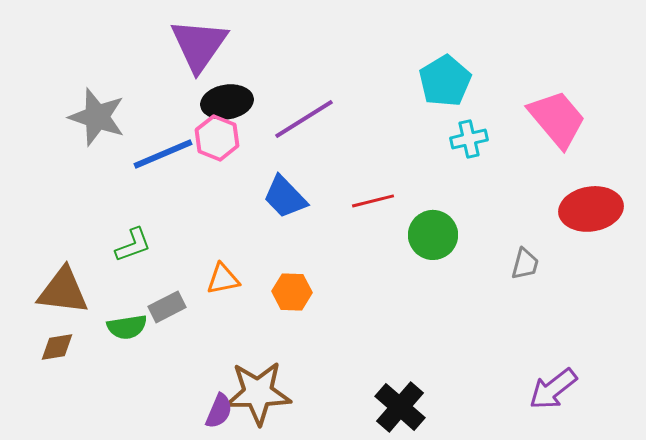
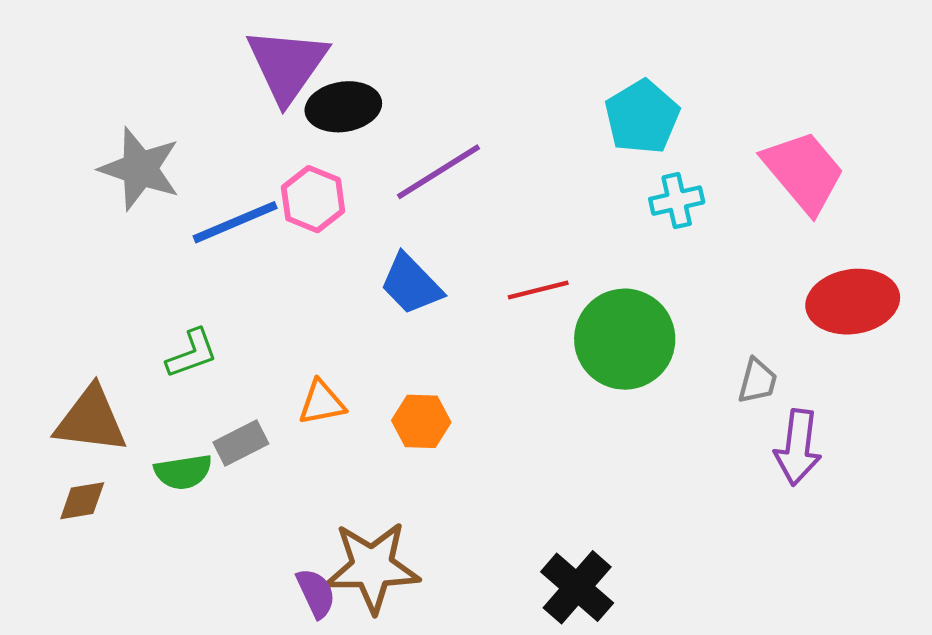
black ellipse: (227, 102) -> (343, 107), moved
green circle: (433, 235) -> (625, 339), size x1.4
purple arrow: (553, 389) -> (798, 447), moved, turned -45
purple semicircle: (219, 411) -> (316, 593), turned -48

